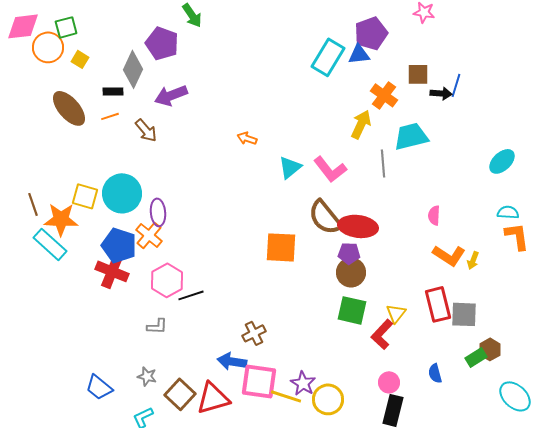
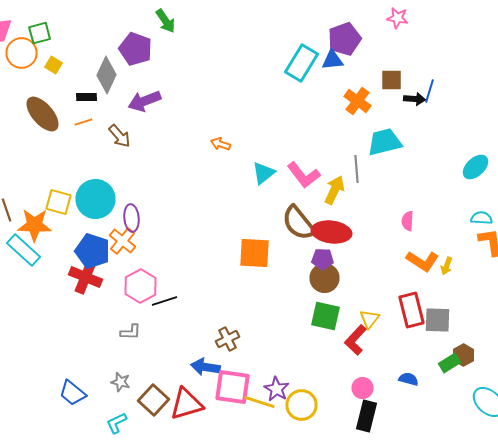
yellow arrow: (361, 124) -> (334, 190), moved
blue semicircle: (435, 373) -> (408, 379), turned 120

